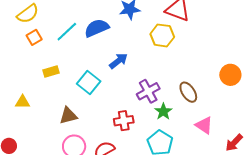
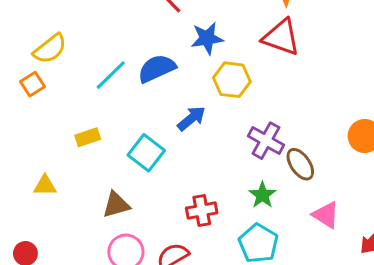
yellow hexagon: (162, 35) -> (232, 80), moved
orange square: (34, 37) -> (33, 84), moved
purple cross: (148, 91) -> (266, 141), moved, turned -30

